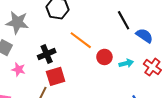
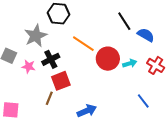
gray star: (17, 22) -> (36, 36), moved, turned -30
red circle: (104, 57) -> (108, 59), size x1.5
pink star: (19, 70) -> (28, 67), moved

